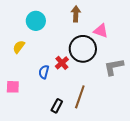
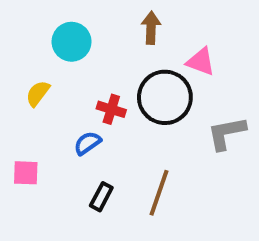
red cross: (62, 63) -> (111, 109), moved, turned -32
blue semicircle: (44, 72) -> (87, 143), turned 40
black rectangle: (57, 106) -> (101, 197), moved

